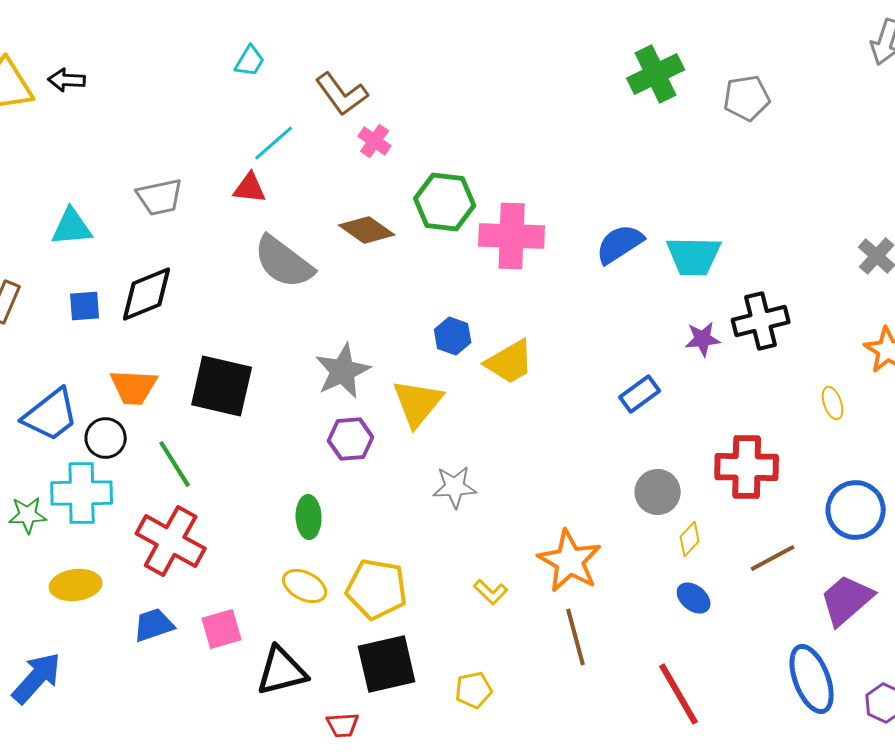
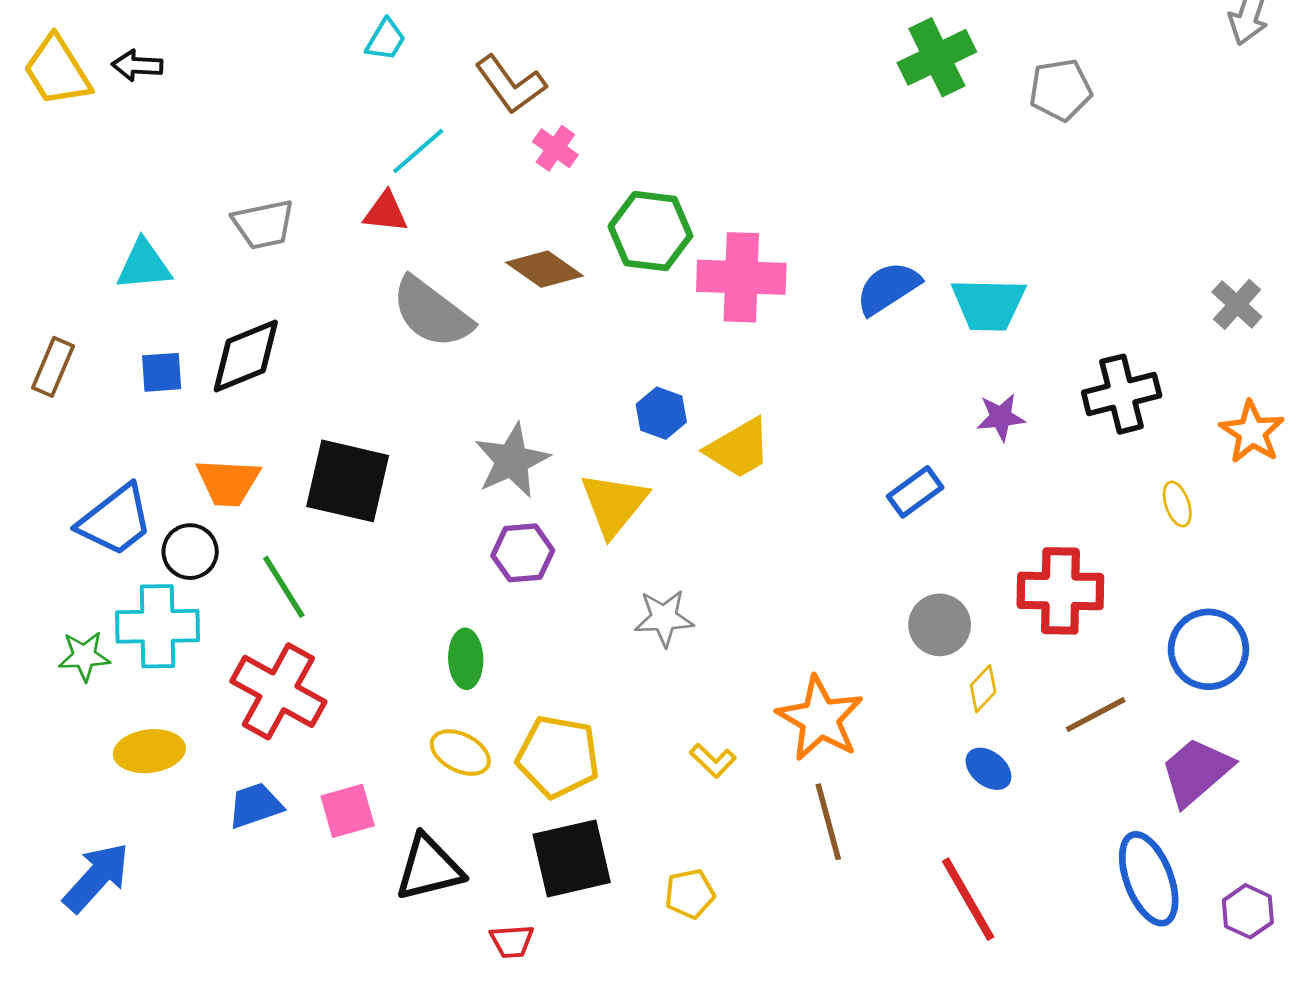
black cross: (761, 321) -> (1122, 394), moved

